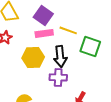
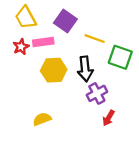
pink rectangle: (44, 33) -> (43, 42), moved
purple cross: (58, 77) -> (97, 93), moved, turned -30

